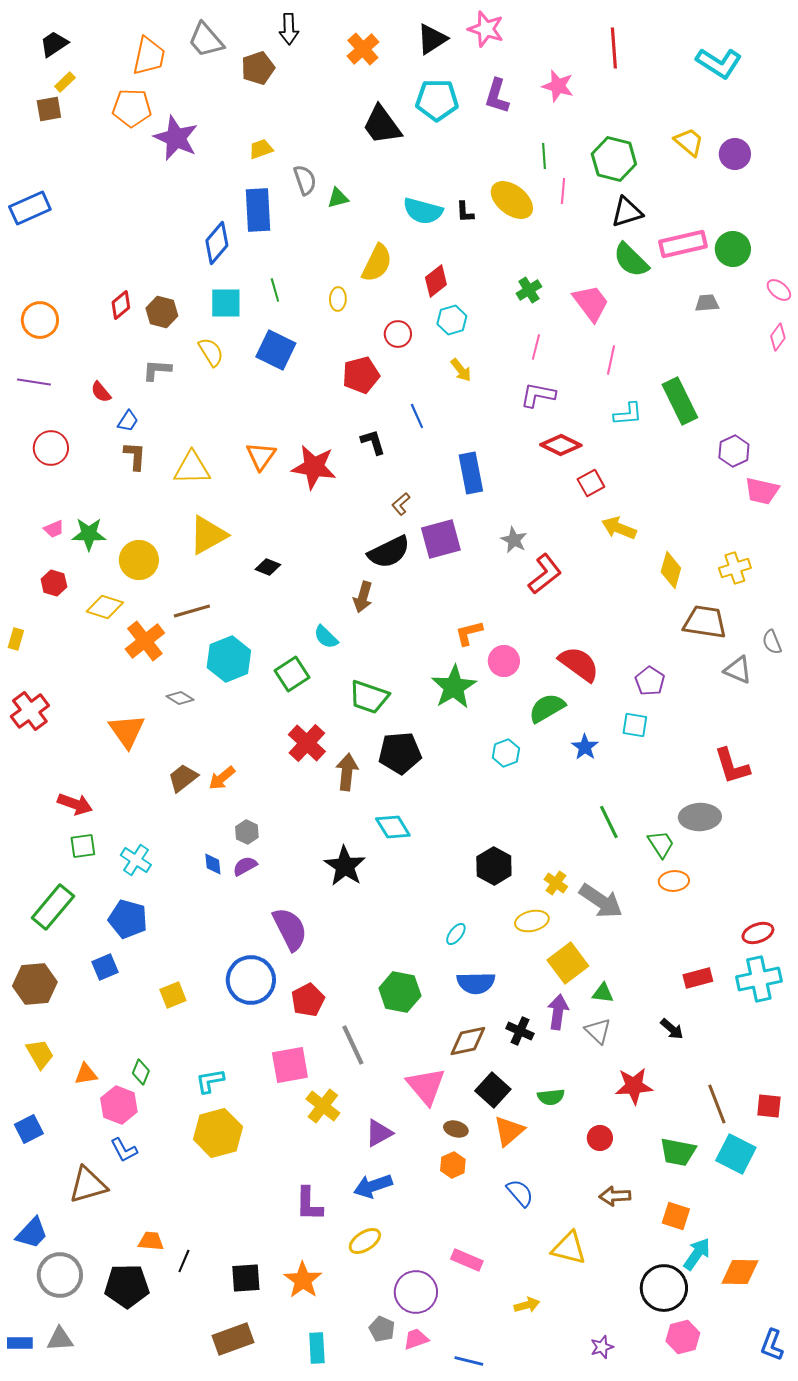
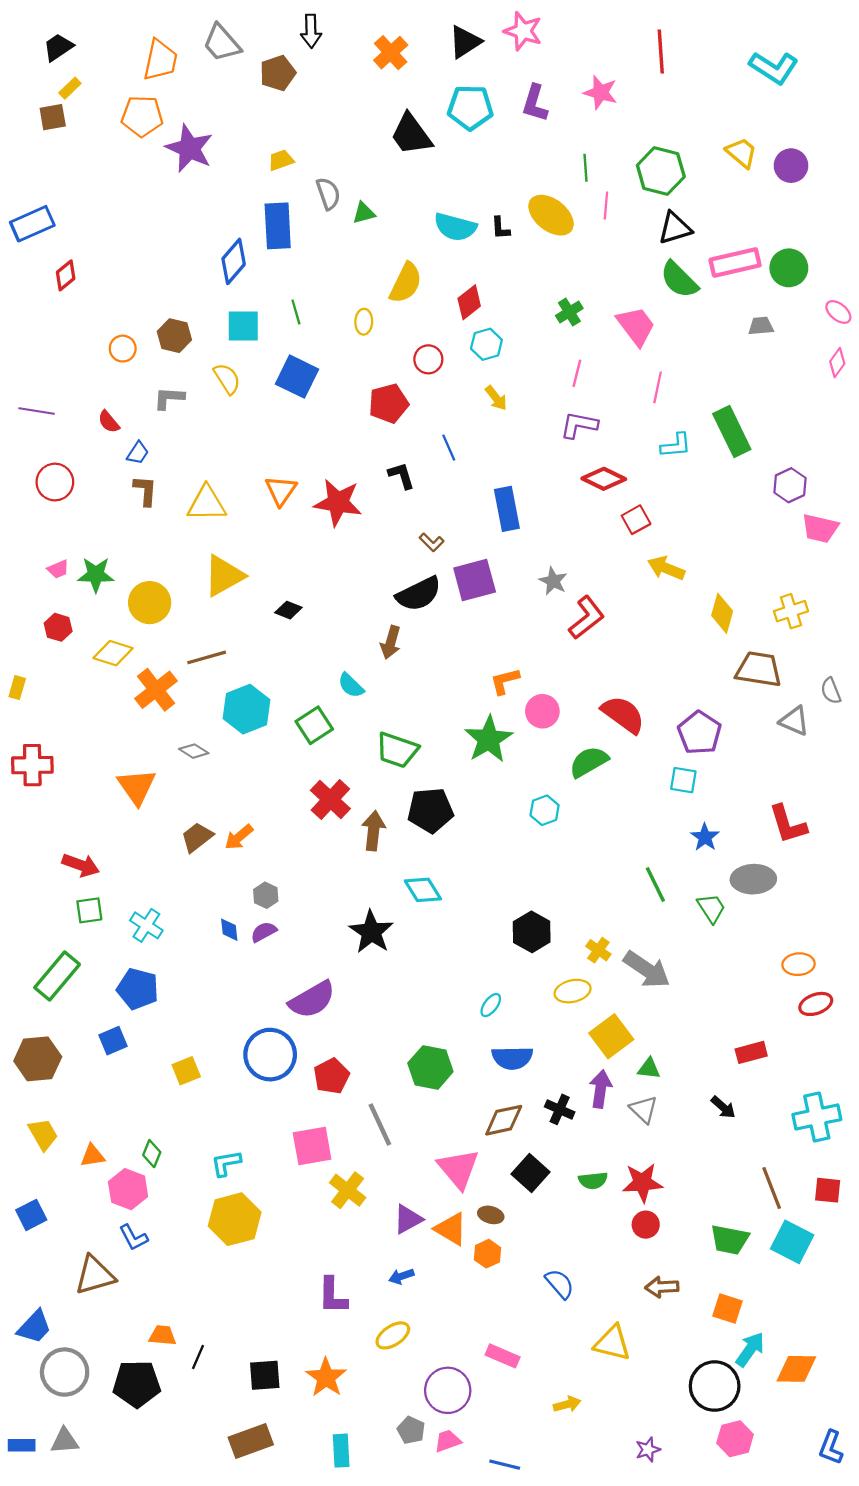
red diamond: (121, 305) -> (66, 275), moved
orange circle: (40, 320) -> (123, 349), moved, size x0.7
brown L-shape: (401, 504) -> (432, 542), turned -95
purple pentagon: (650, 681) -> (700, 733), size x1.4
red cross: (30, 711) -> (32, 765), turned 36
blue star: (585, 747) -> (705, 837), moved
orange ellipse: (674, 881) -> (799, 964), moved
purple semicircle: (290, 929) -> (312, 1000), turned 87
cyan cross: (759, 979) -> (817, 1117), moved
red star: (634, 1086) -> (642, 1183), moved
orange triangle: (509, 1131) -> (451, 1229), moved, turned -48
blue arrow: (373, 1186) -> (401, 1276), size x0.6

